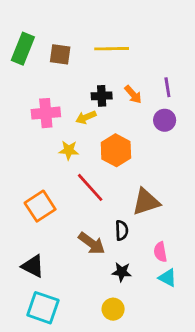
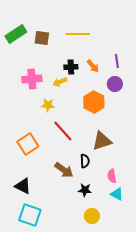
green rectangle: (23, 49) -> (16, 34), turned 35
orange hexagon: (116, 150) -> (94, 102), moved
yellow circle: (113, 309) -> (92, 216), moved

